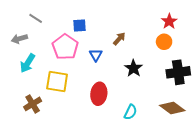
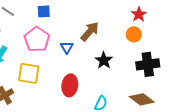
blue square: (79, 25) -> (44, 11), moved
brown arrow: (119, 39) -> (90, 31), size x1.5

